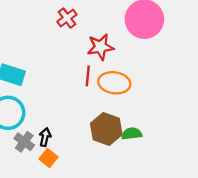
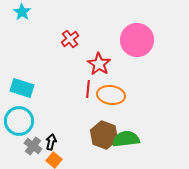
red star: (100, 47) -> (99, 64), turned -30
green semicircle: (132, 134) -> (126, 139), size x1.5

